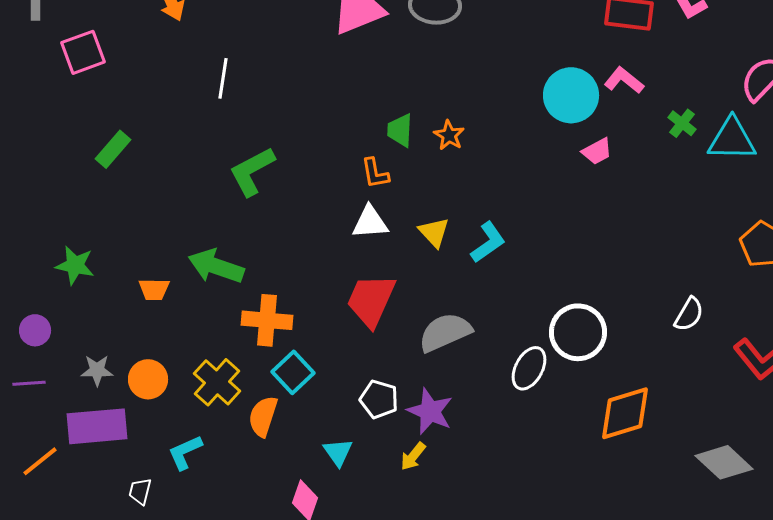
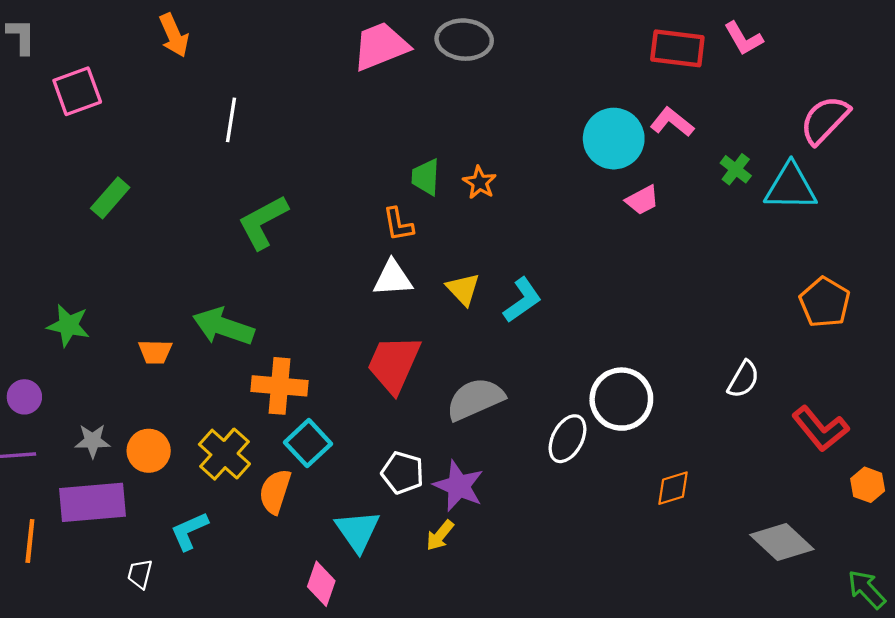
orange diamond: (625, 413) -> (673, 488), size x0.6
cyan triangle: (338, 452) -> (358, 531), size x1.4
orange line: (40, 461) -> (30, 541), turned -45

